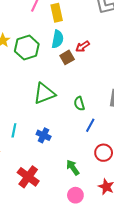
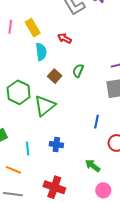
red arrow: (83, 46) -> (64, 38), moved, turned 80
green hexagon: (27, 48) -> (19, 92), moved
brown square: (67, 57) -> (55, 76), moved
green semicircle: (79, 104) -> (78, 71), moved, turned 56

